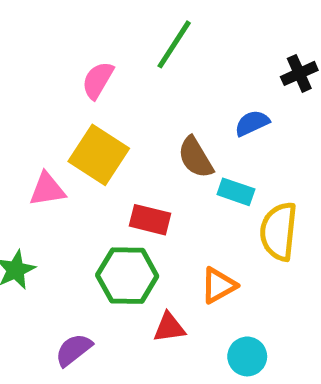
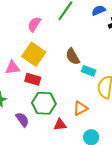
blue semicircle: (252, 123) -> (99, 10), moved
red rectangle: (150, 220) -> (33, 79), moved
purple semicircle: (74, 350) -> (22, 120), moved, turned 91

